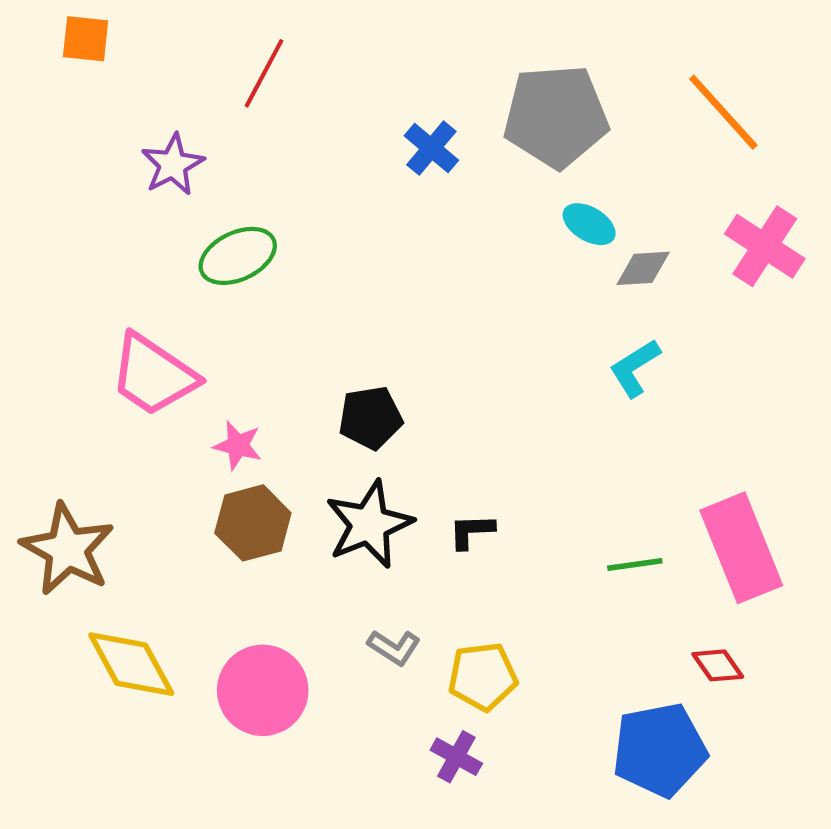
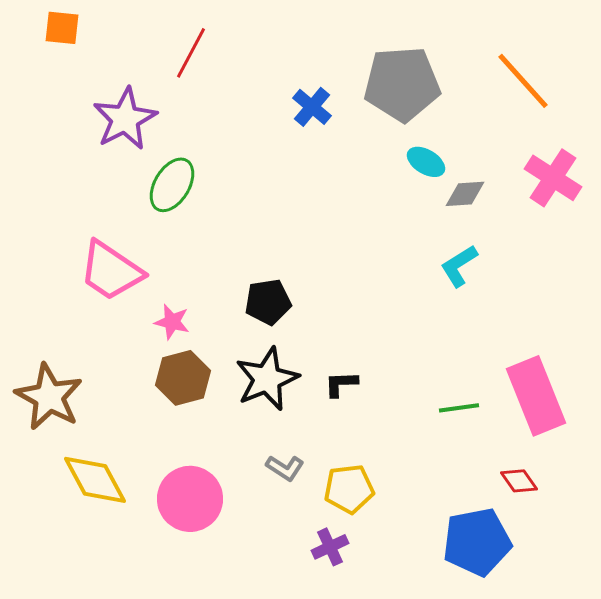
purple star: (173, 165) -> (125, 119), size x1.4
green ellipse: (238, 256) -> (172, 185), turned -34
purple cross: (456, 757) -> (330, 547), turned 36

